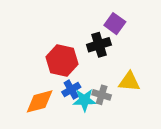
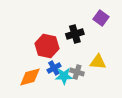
purple square: (115, 24) -> (101, 18), moved

